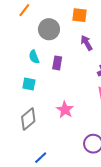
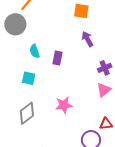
gray circle: (49, 29) -> (15, 24), moved
pink star: (65, 110) -> (64, 105), turned 30

